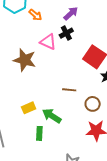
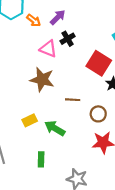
purple arrow: (71, 13) -> (58, 17), moved
brown star: (25, 60) -> (42, 79), moved
green rectangle: (39, 133) -> (41, 159), moved

